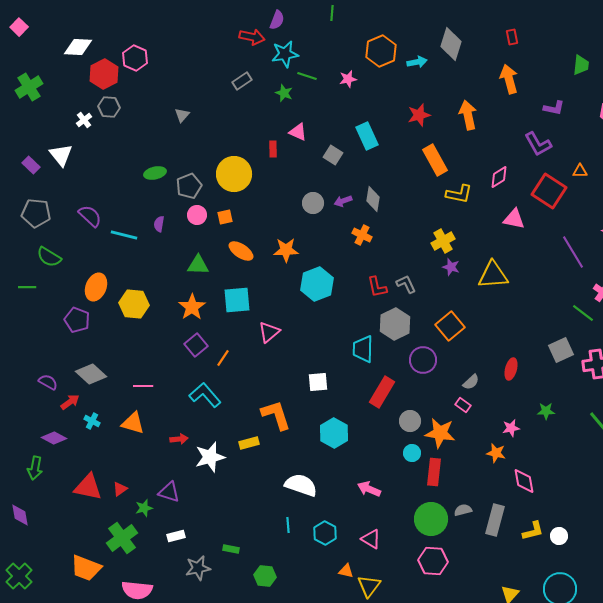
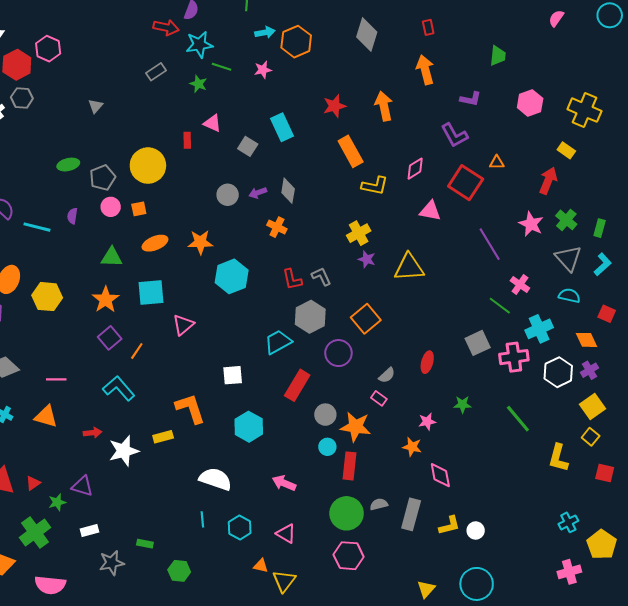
cyan arrow: (417, 62) -> (265, 32), moved
orange ellipse: (241, 251) -> (155, 243), turned -55
cyan trapezoid: (363, 349) -> (278, 342), turned 60

